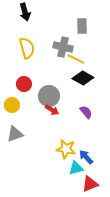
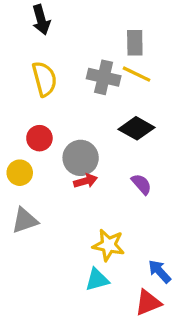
yellow line: (76, 59) -> (136, 74), moved
red arrow: (52, 110) -> (86, 181), turned -48
blue arrow: (86, 157) -> (160, 271), moved
cyan triangle: (76, 168) -> (97, 280), moved

